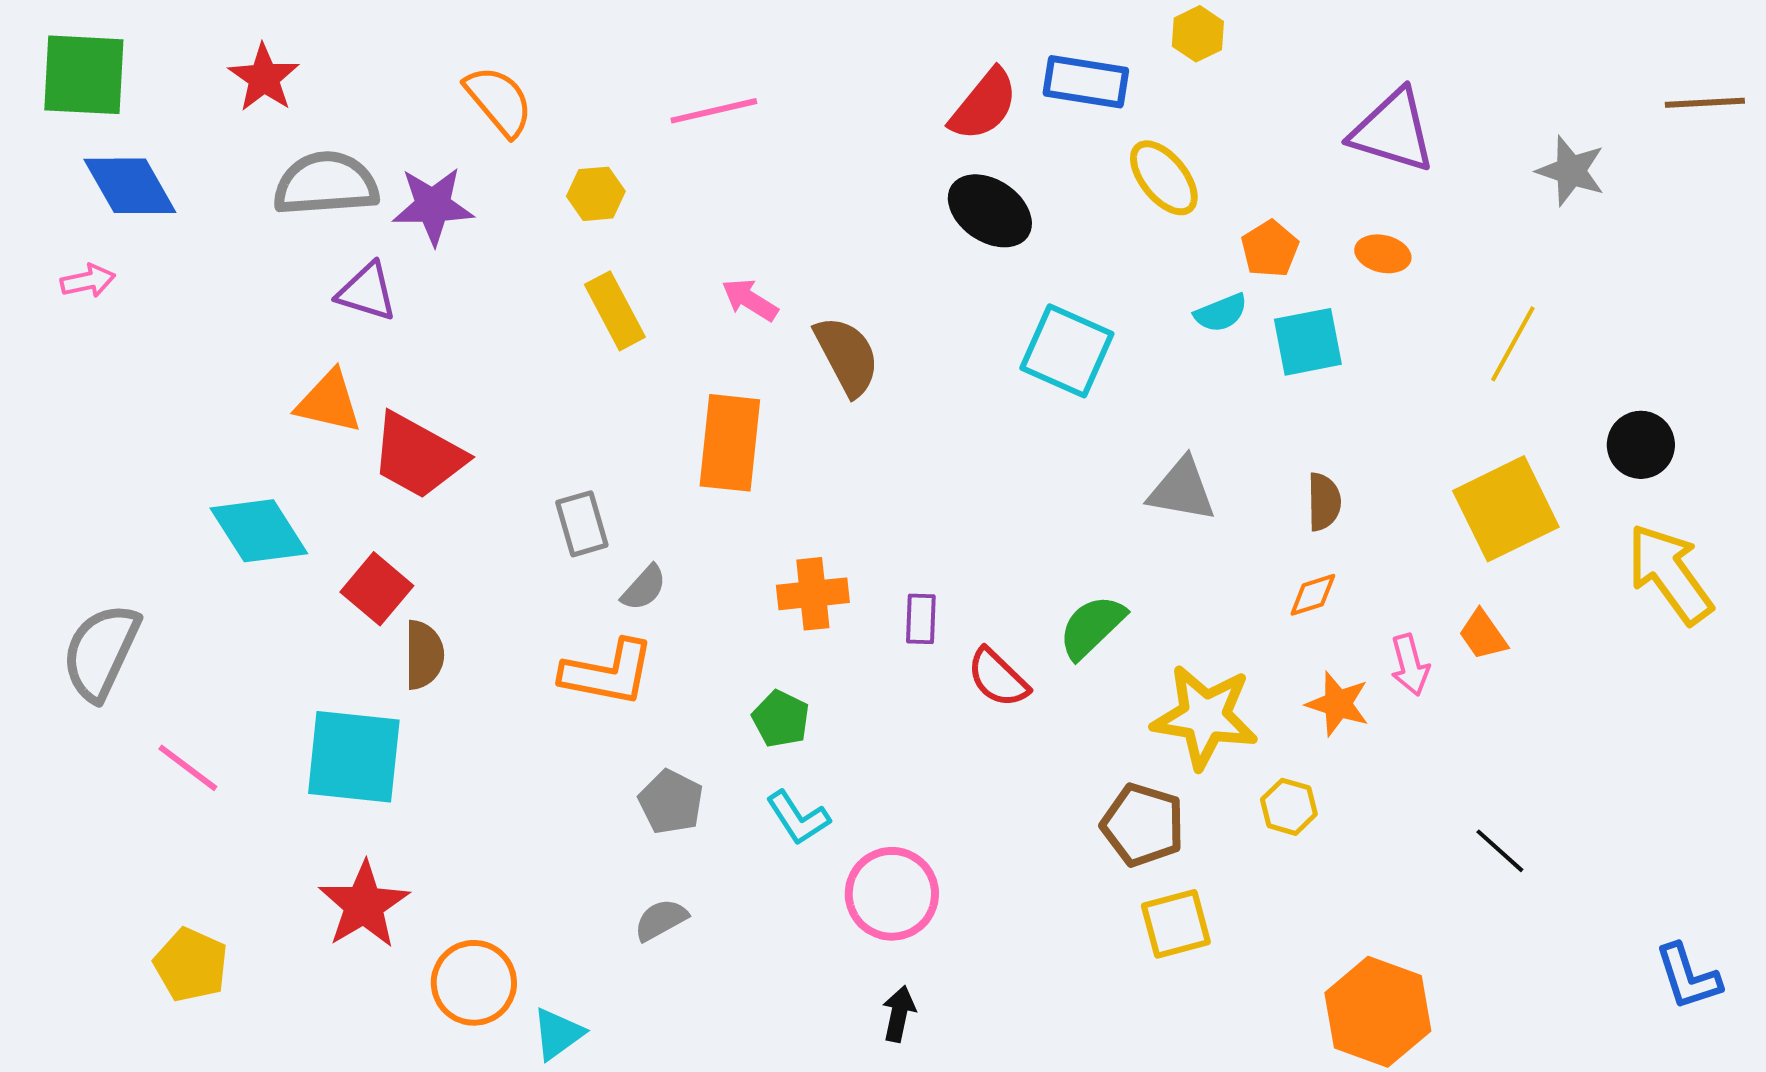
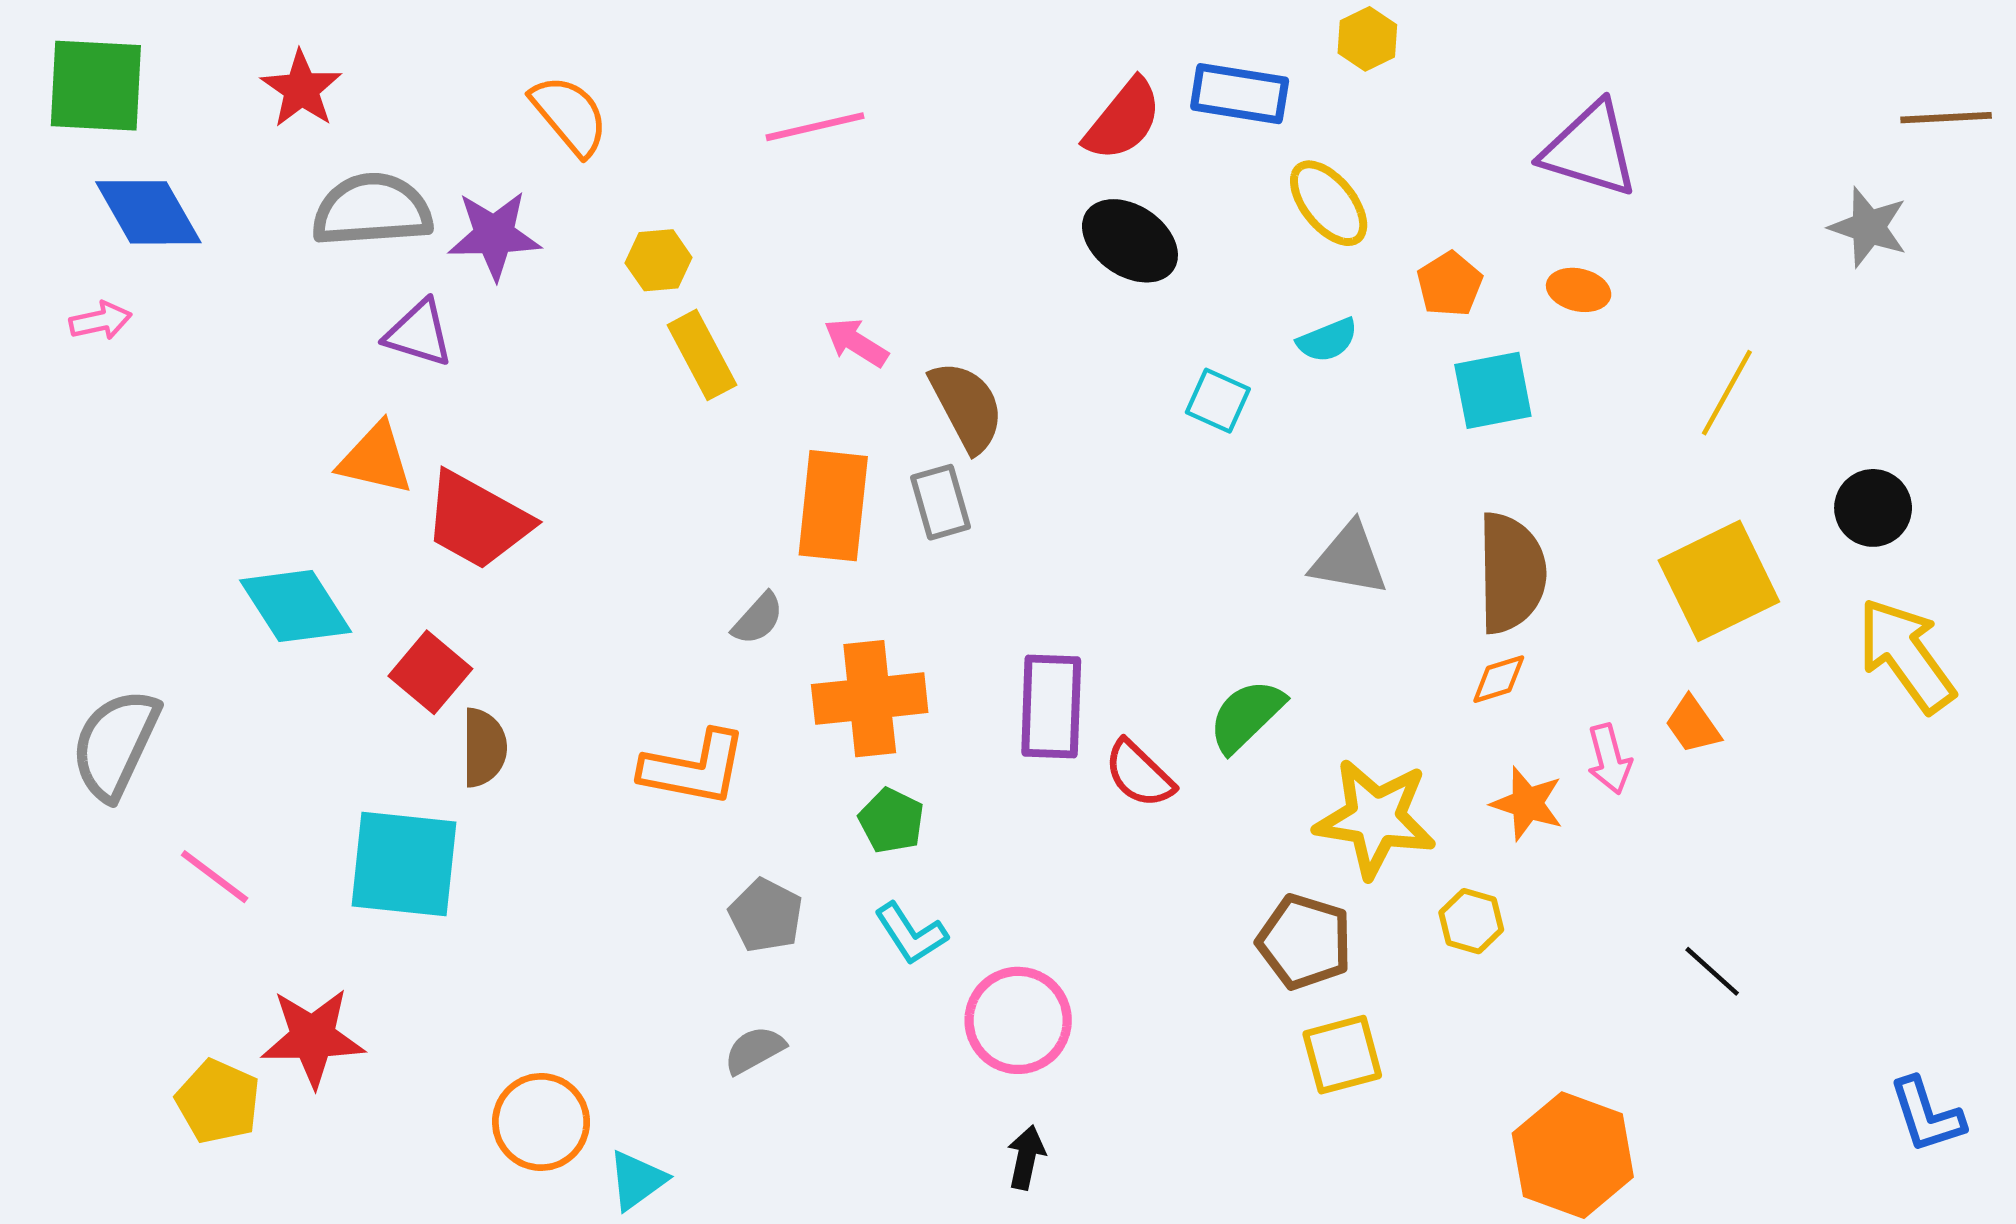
gray star: (1571, 171) -> (1868, 227), moved
yellow hexagon: (596, 194) -> (659, 260), moved
cyan semicircle: (1221, 313) -> (1327, 340), moved
cyan square: (1067, 351) -> (1218, 401), size x0.6
brown semicircle: (1324, 502) -> (1511, 573), size x1.8
gray rectangle: (582, 524) -> (941, 502), moved
gray semicircle: (644, 588) -> (758, 619), moved
orange cross: (813, 594) -> (870, 699), moved, size x1.4
purple rectangle: (921, 619) -> (1051, 707), size x1.8
red star: (364, 905) -> (313, 1038), moved, turned 30

